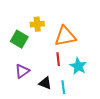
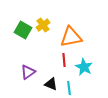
yellow cross: (37, 24) -> (43, 25), turned -32
green square: (19, 39) -> (23, 30), moved

